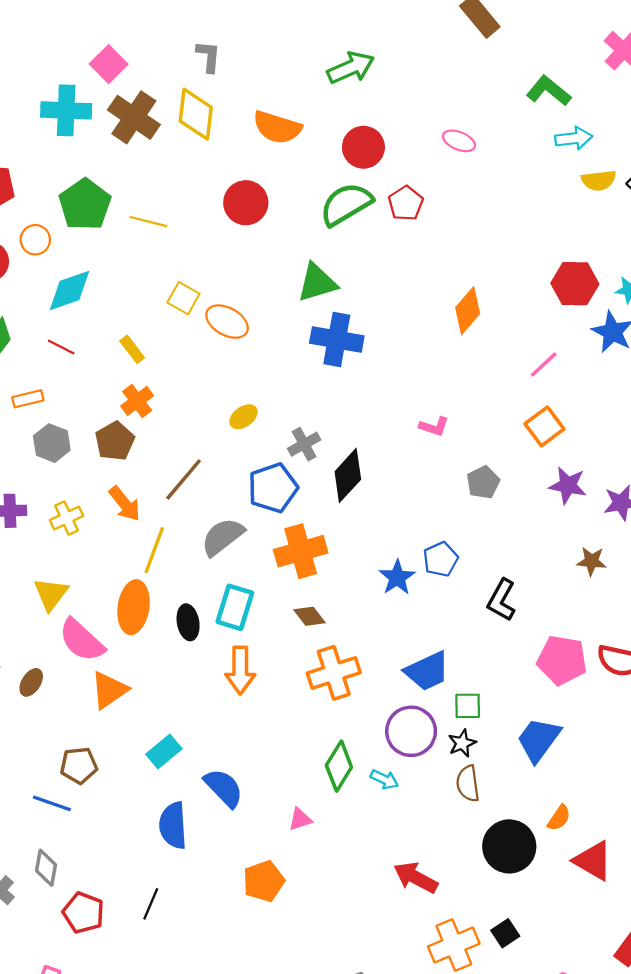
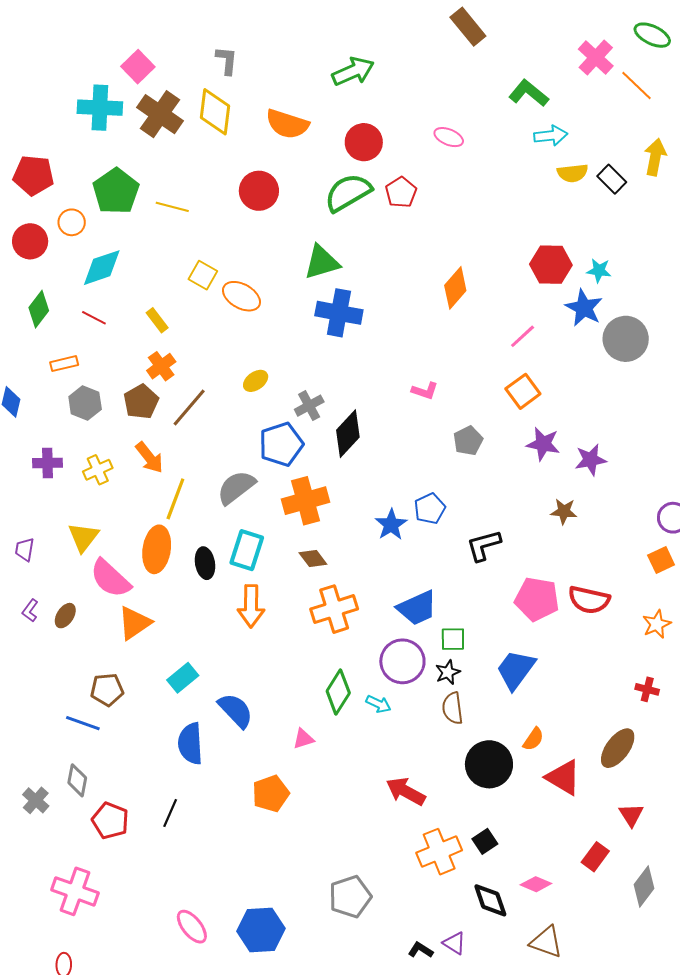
brown line: (184, 479) -> (189, 408), moved
black L-shape: (502, 600) -> (484, 545), turned 45

